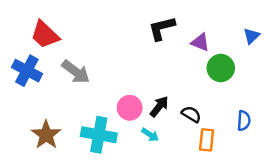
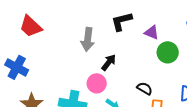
blue cross: (27, 71) -> (17, 67), moved
gray arrow: (76, 72) -> (88, 39), moved, turned 60
black arrow: (159, 107) -> (109, 62), moved

